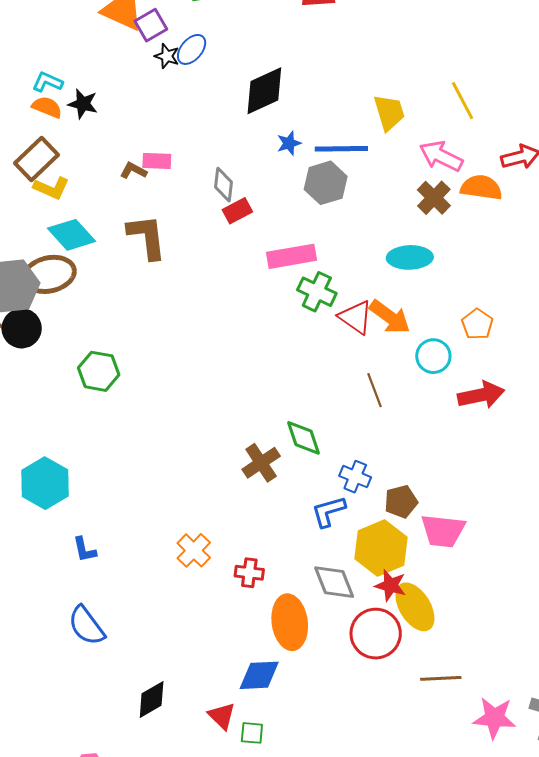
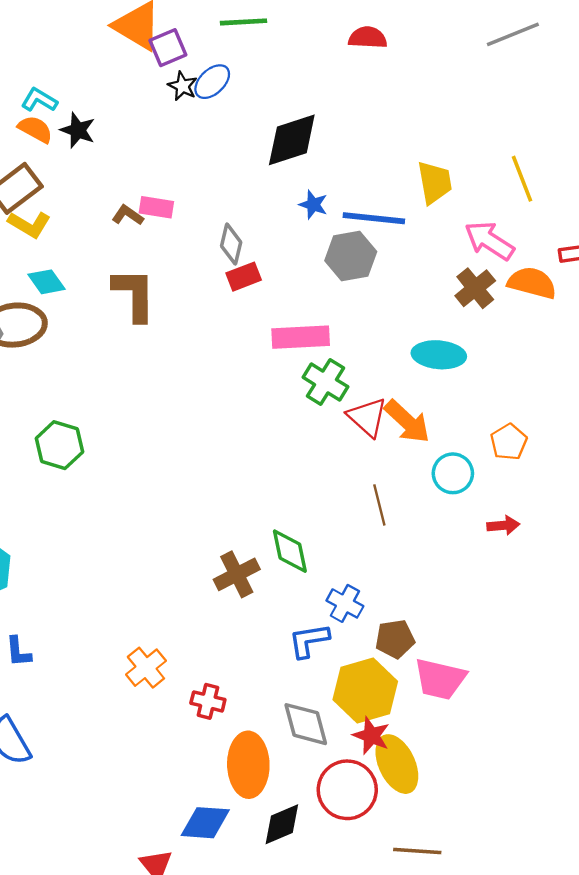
blue star: (289, 143) -> (313, 205), turned 30
cyan diamond: (72, 235) -> (46, 282), size x0.7
red arrow: (481, 395) -> (503, 525), size x0.6
black diamond: (152, 700) -> (282, 824), moved

